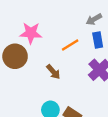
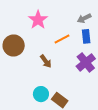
pink star: (31, 33) -> (38, 20), moved, turned 30

